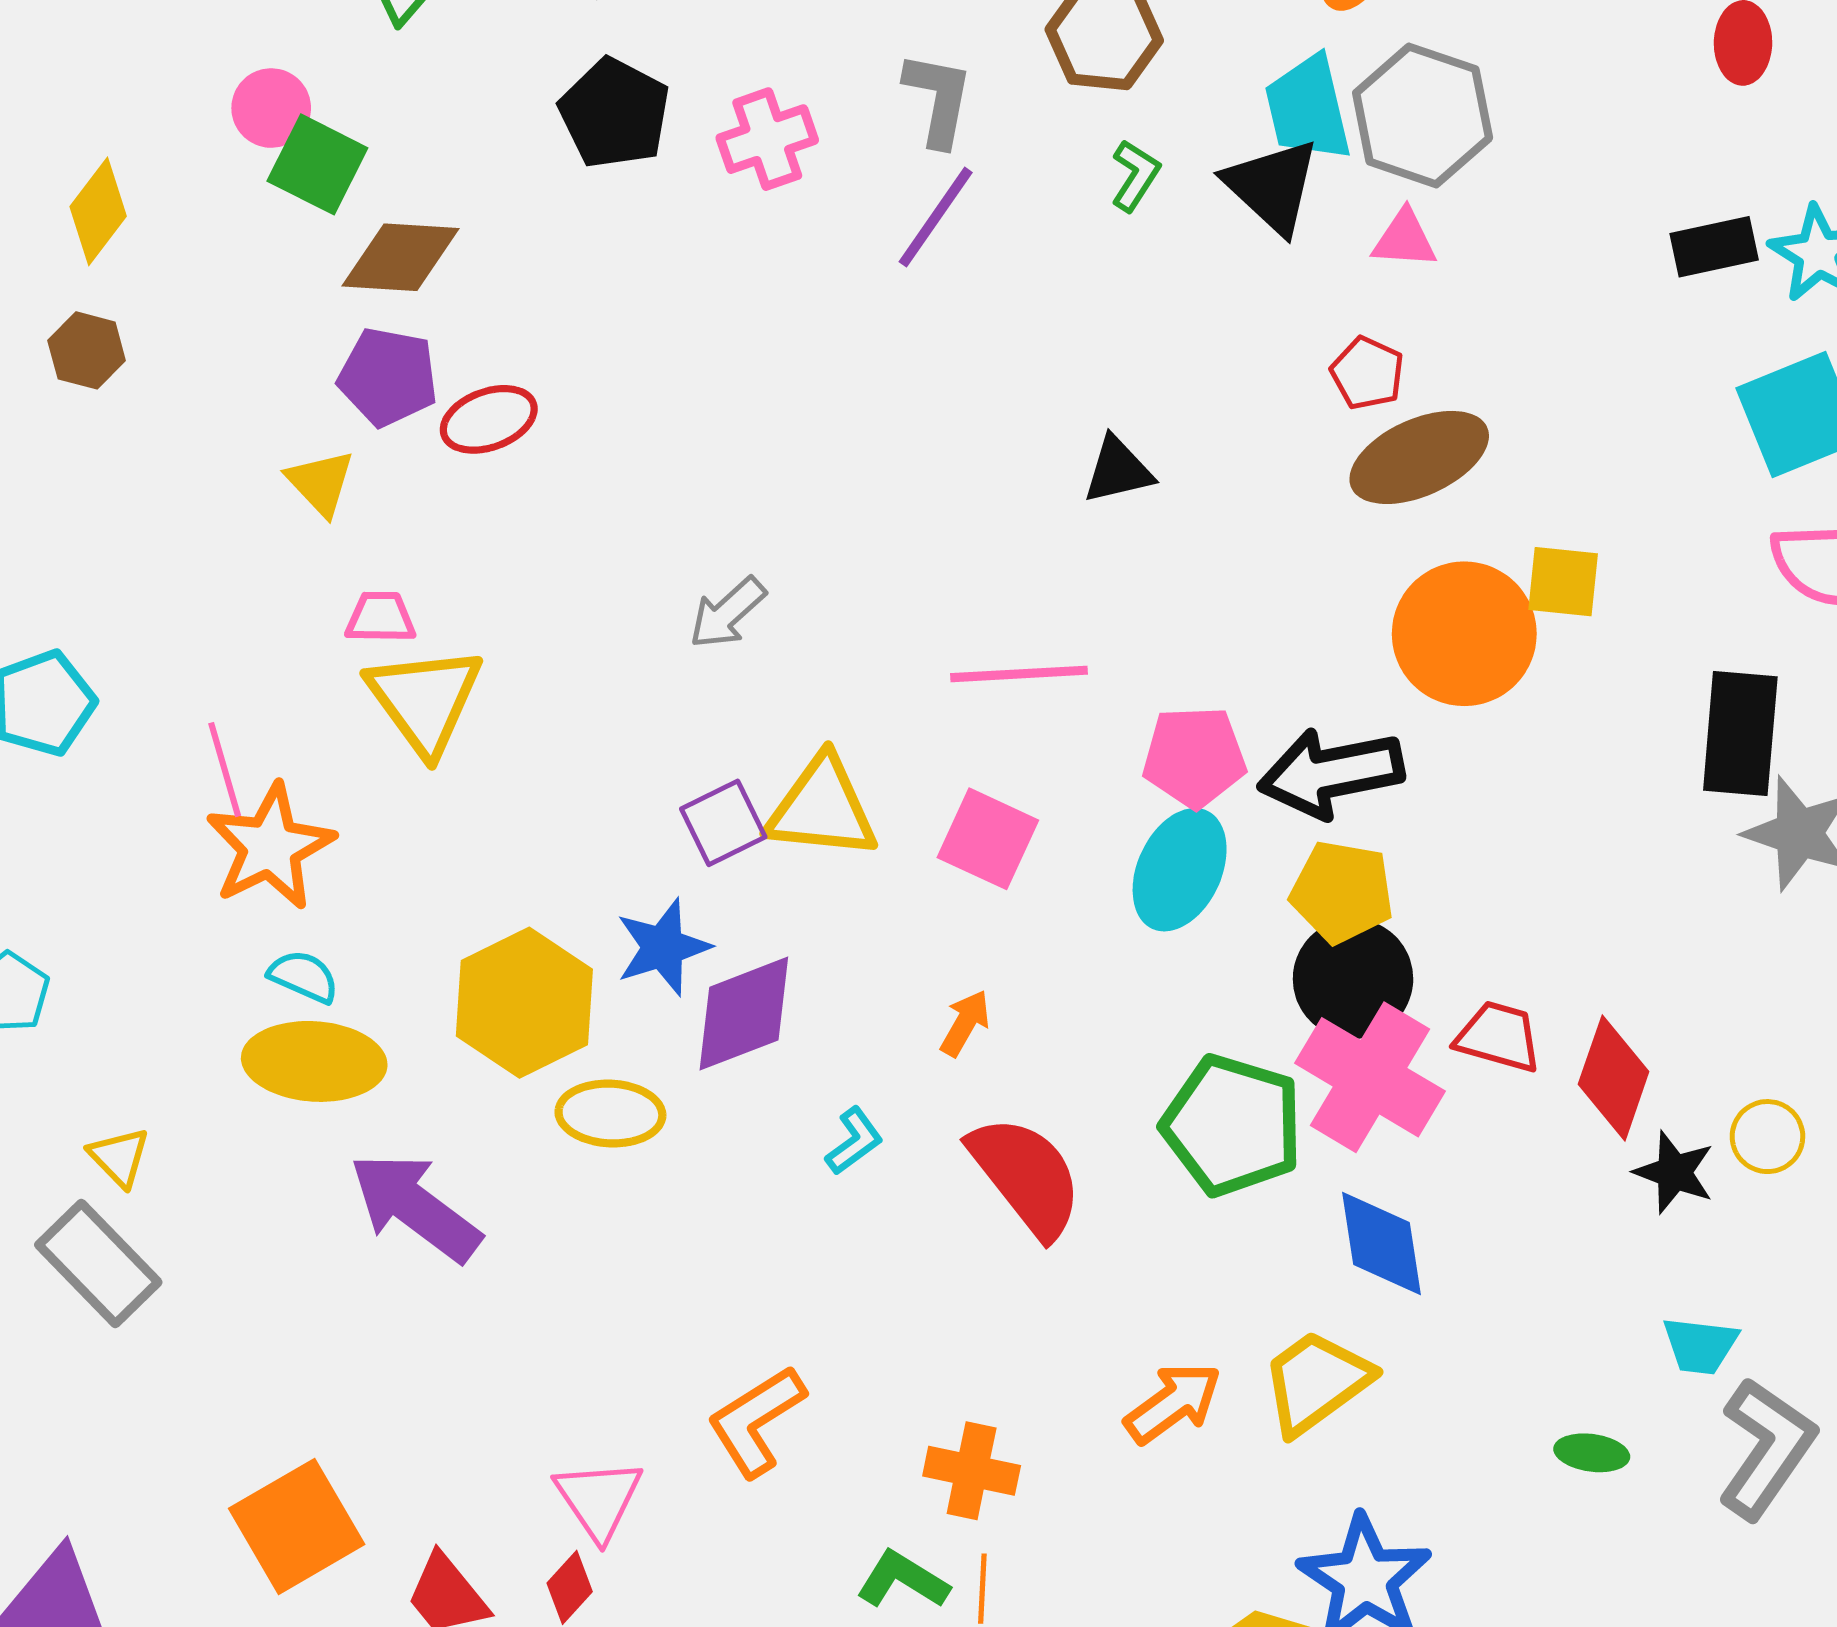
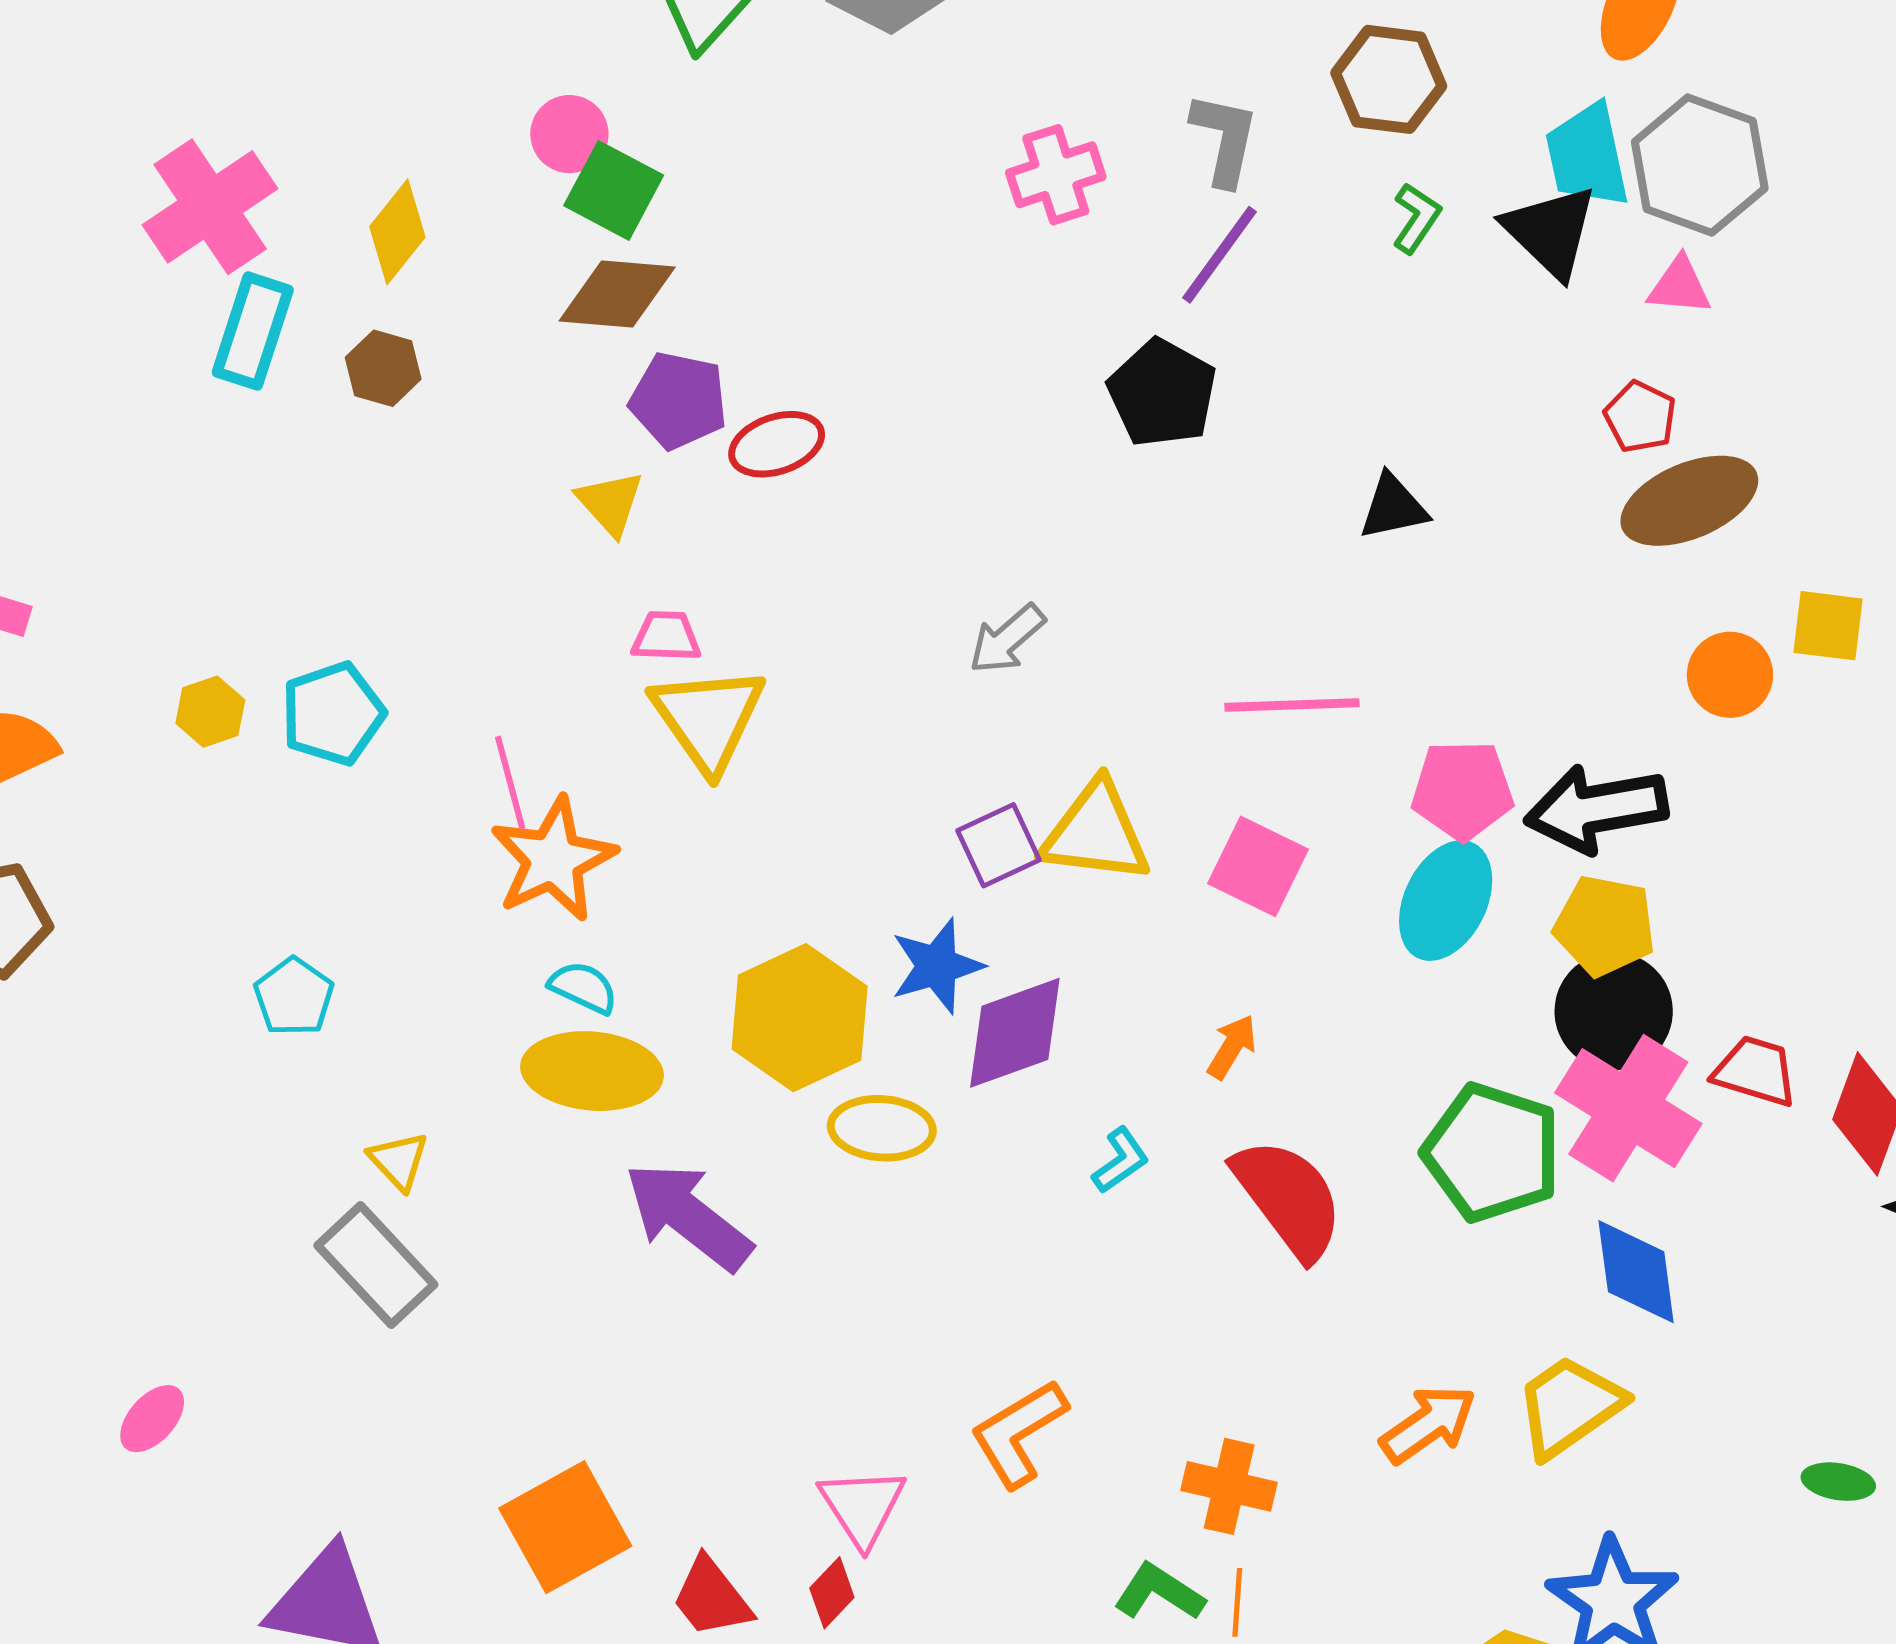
black pentagon: (615, 113) -> (1162, 393), moved
brown diamond: (401, 257) -> (617, 294), moved
orange circle: (1464, 634) -> (1730, 675), size x0.6

